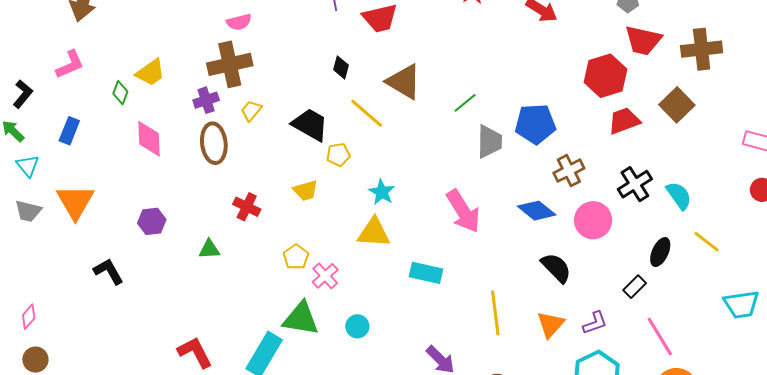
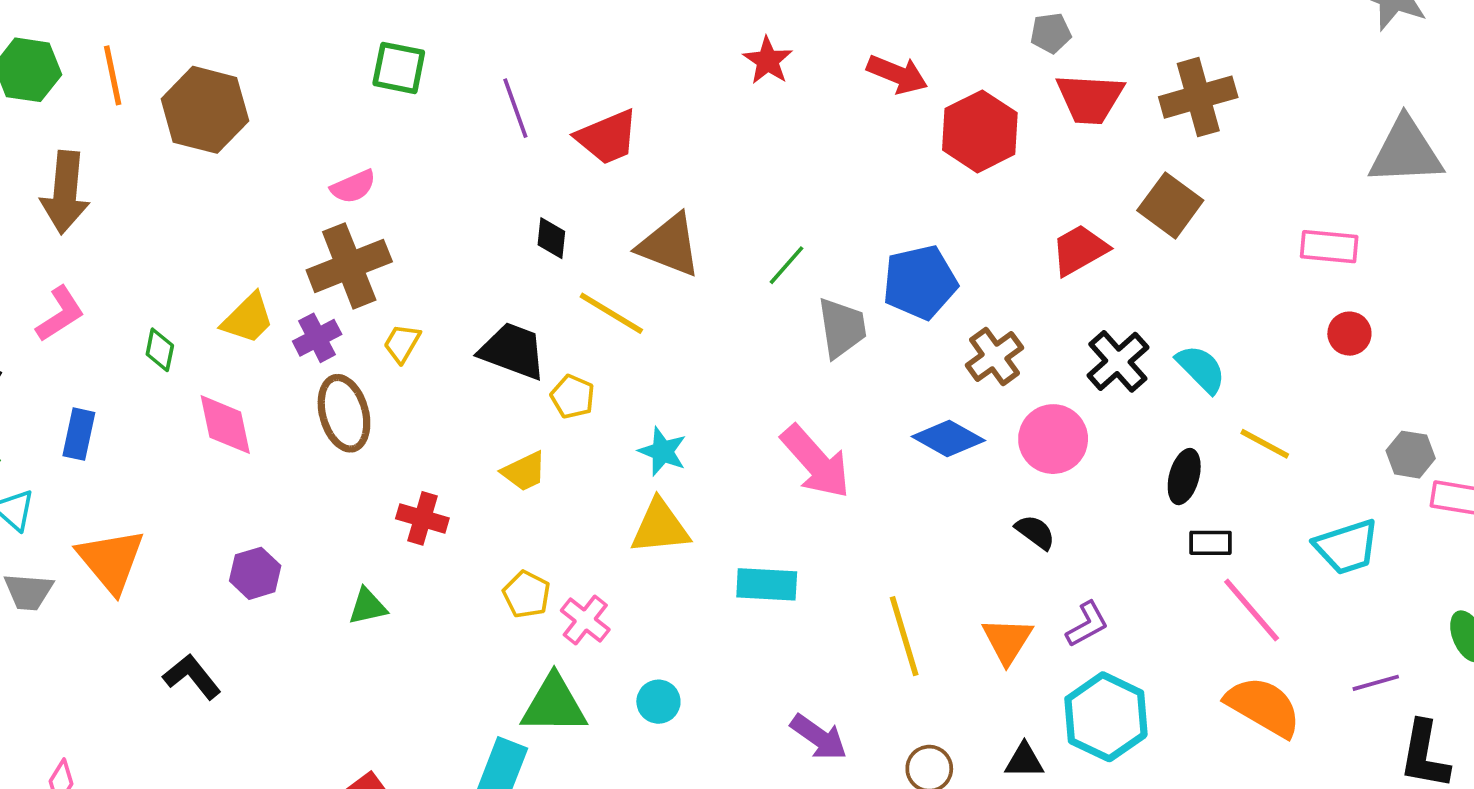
yellow trapezoid: (151, 73) -> (248, 318), moved
red hexagon: (605, 76) -> (980, 131), moved
yellow pentagon: (338, 155) -> (573, 397), turned -30
black semicircle: (556, 268) -> (1035, 532), moved, size x0.7
black rectangle: (635, 287) -> (1210, 543), moved, turned 55
pink line: (660, 336) -> (1252, 610), moved

